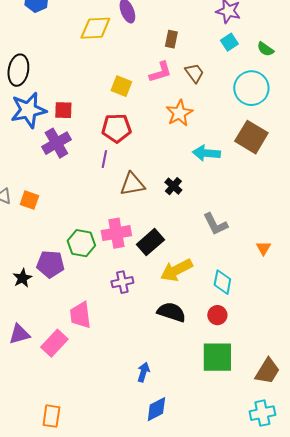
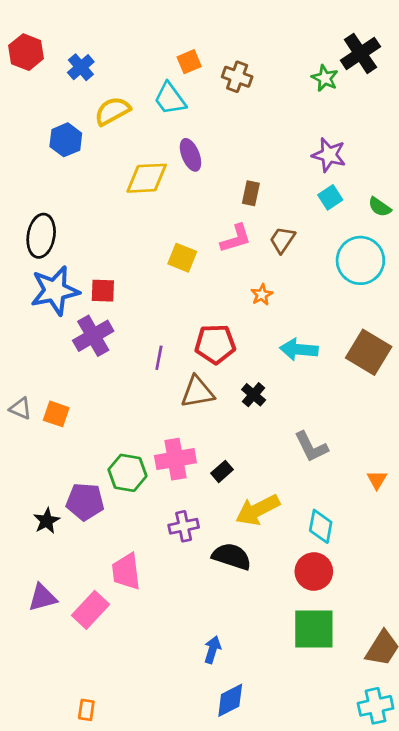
brown trapezoid: (194, 73) -> (282, 240), turned -110
orange star: (179, 113) -> (262, 295), size x0.6
red pentagon: (116, 128) -> (215, 344), moved
brown square: (251, 137) -> (369, 352), moved
black rectangle: (150, 242) -> (222, 471), size x0.6
black semicircle: (171, 312) -> (232, 556), moved
red circle: (217, 315) -> (314, 571), size x1.4
orange rectangle: (51, 416) -> (86, 710), size x0.7

